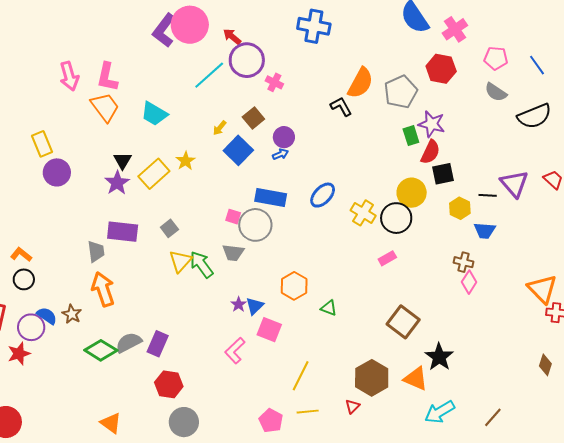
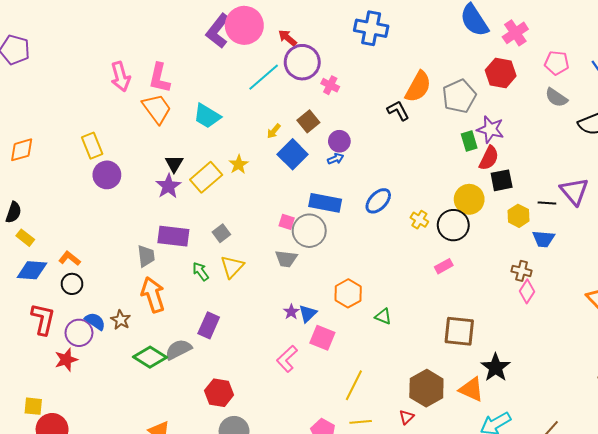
yellow cross: (363, 213) -> (419, 220), size x0.7
green arrow: (201, 264) -> (201, 271), moved, size x0.7
brown square: (403, 322) -> (459, 331), turned -32
purple rectangle: (158, 344) -> (209, 325), moved

